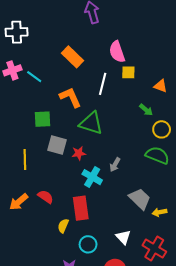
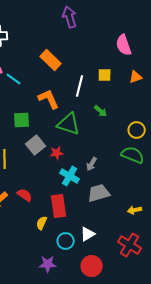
pink semicircle: (117, 52) -> (124, 45), moved
orange triangle: (161, 86) -> (136, 77), moved, turned -40
green arrow: (146, 110) -> (101, 111), moved
gray square: (57, 145) -> (36, 145), turned 36
gray trapezoid: (140, 199) -> (99, 193), moved, turned -60
white triangle: (123, 237) -> (88, 234), moved, turned 42

